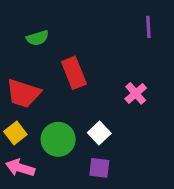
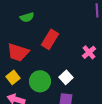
red rectangle: (74, 73) -> (50, 39), turned 54

